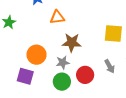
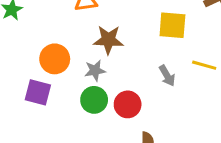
red circle: (85, 75) -> (128, 104), moved

